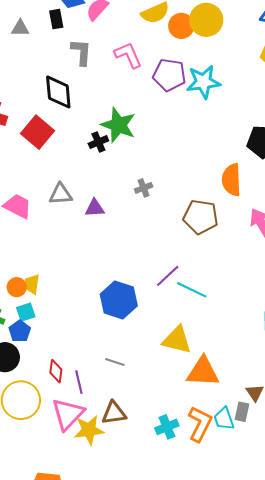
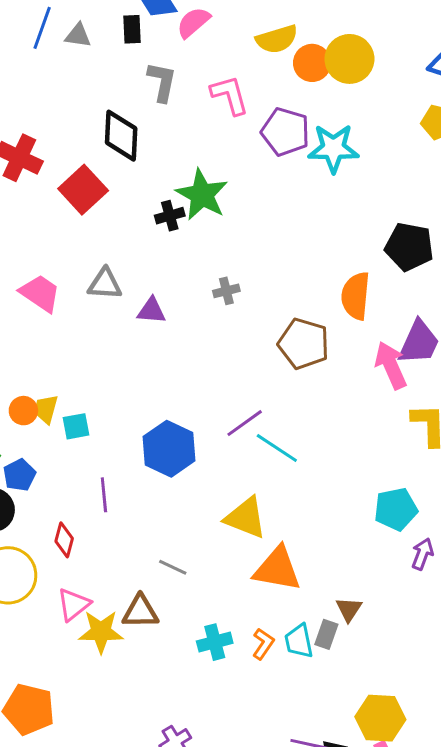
cyan square: (26, 312) -> (76, 426), moved
gray line: (115, 362) -> (173, 567), moved
purple line: (79, 382) -> (104, 495), moved
pink triangle: (68, 414) -> (73, 605), size x0.7
orange L-shape: (200, 424) -> (263, 644), size x0.6

